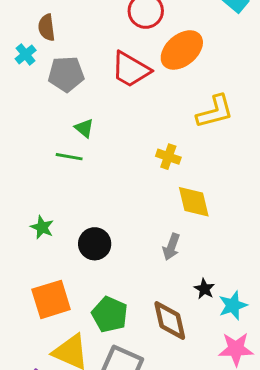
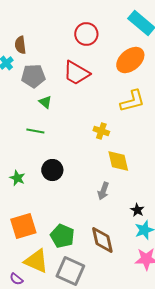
orange ellipse: (182, 50) -> (130, 60), moved
green triangle: (84, 128) -> (45, 102), moved
black circle: (95, 244) -> (52, 170), moved
black star: (204, 289) -> (137, 210), moved

